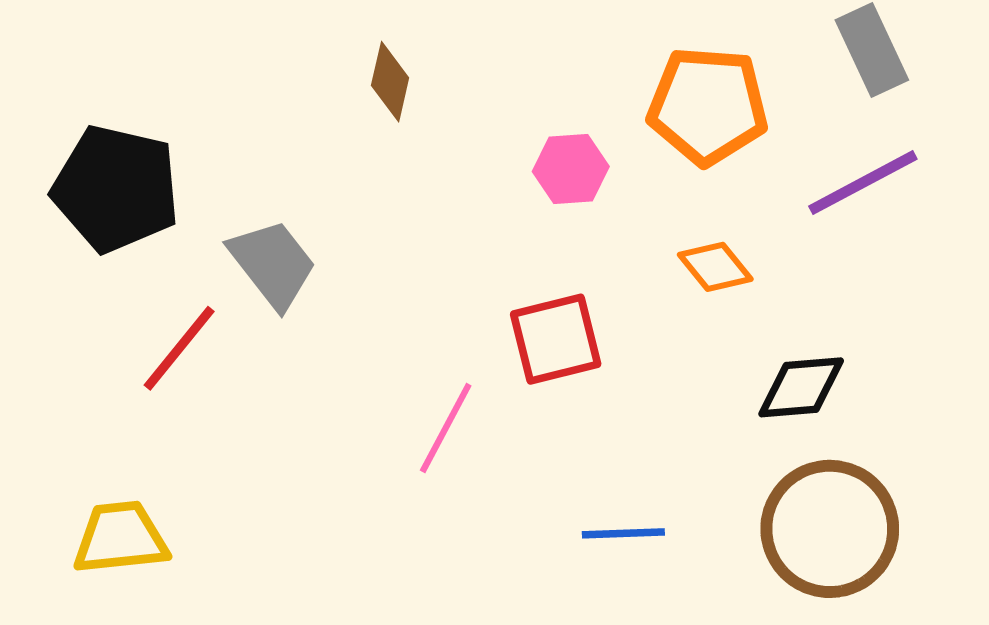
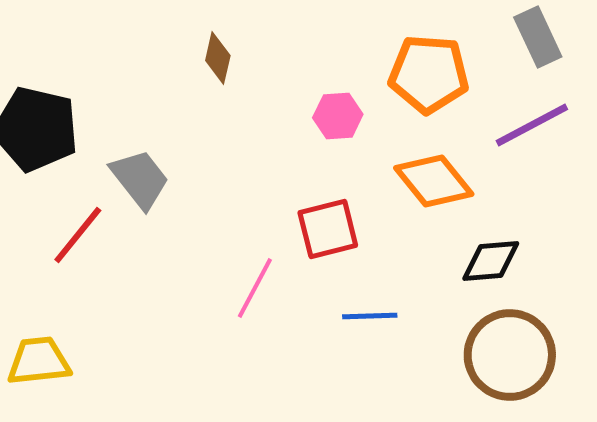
orange diamond: (715, 267) -> (434, 181), size x1.6
blue line: (623, 533) -> (370, 316), moved

